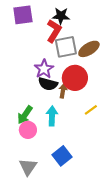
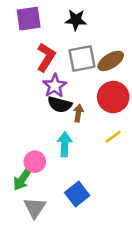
red L-shape: (54, 31) -> (46, 57), moved
red circle: (75, 78) -> (113, 97), moved
green arrow: (25, 115) -> (22, 179), moved

